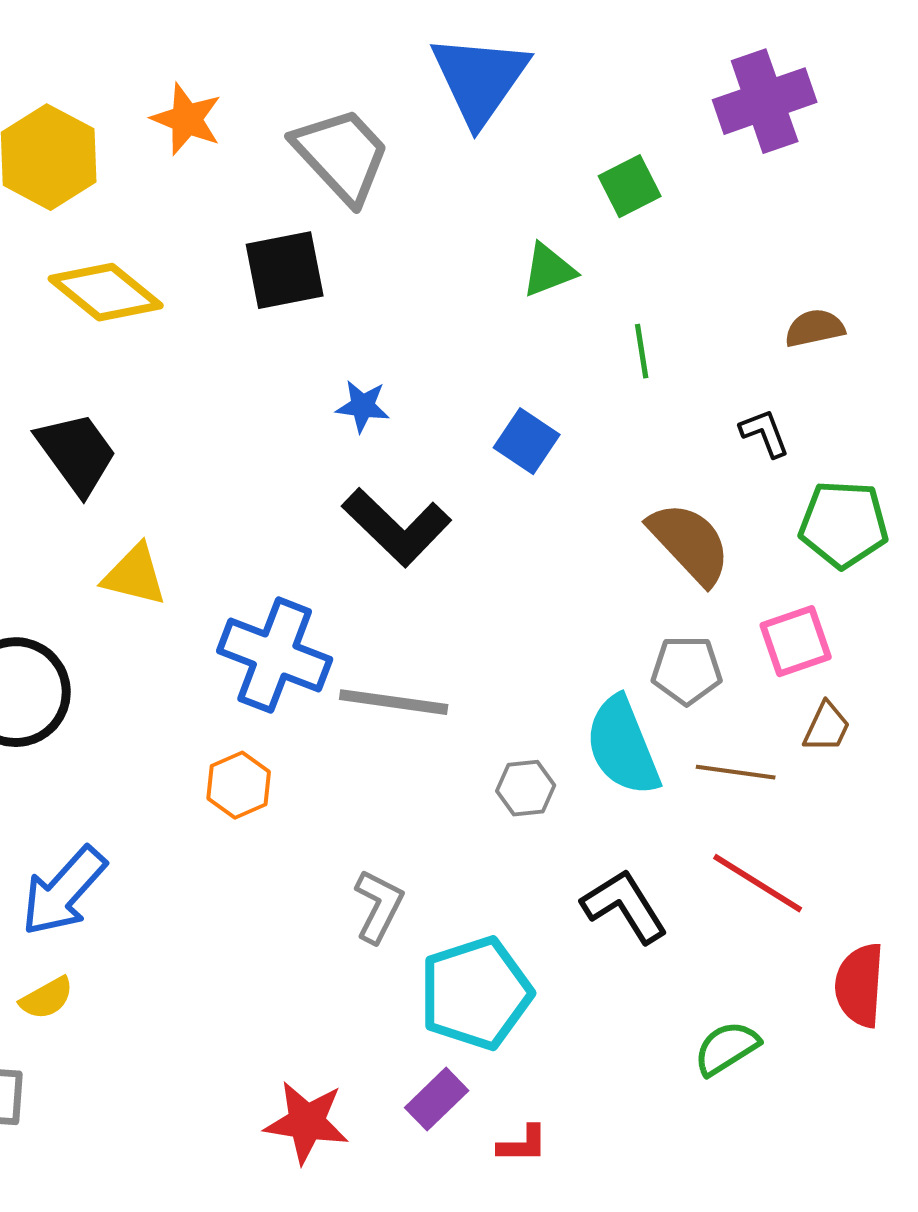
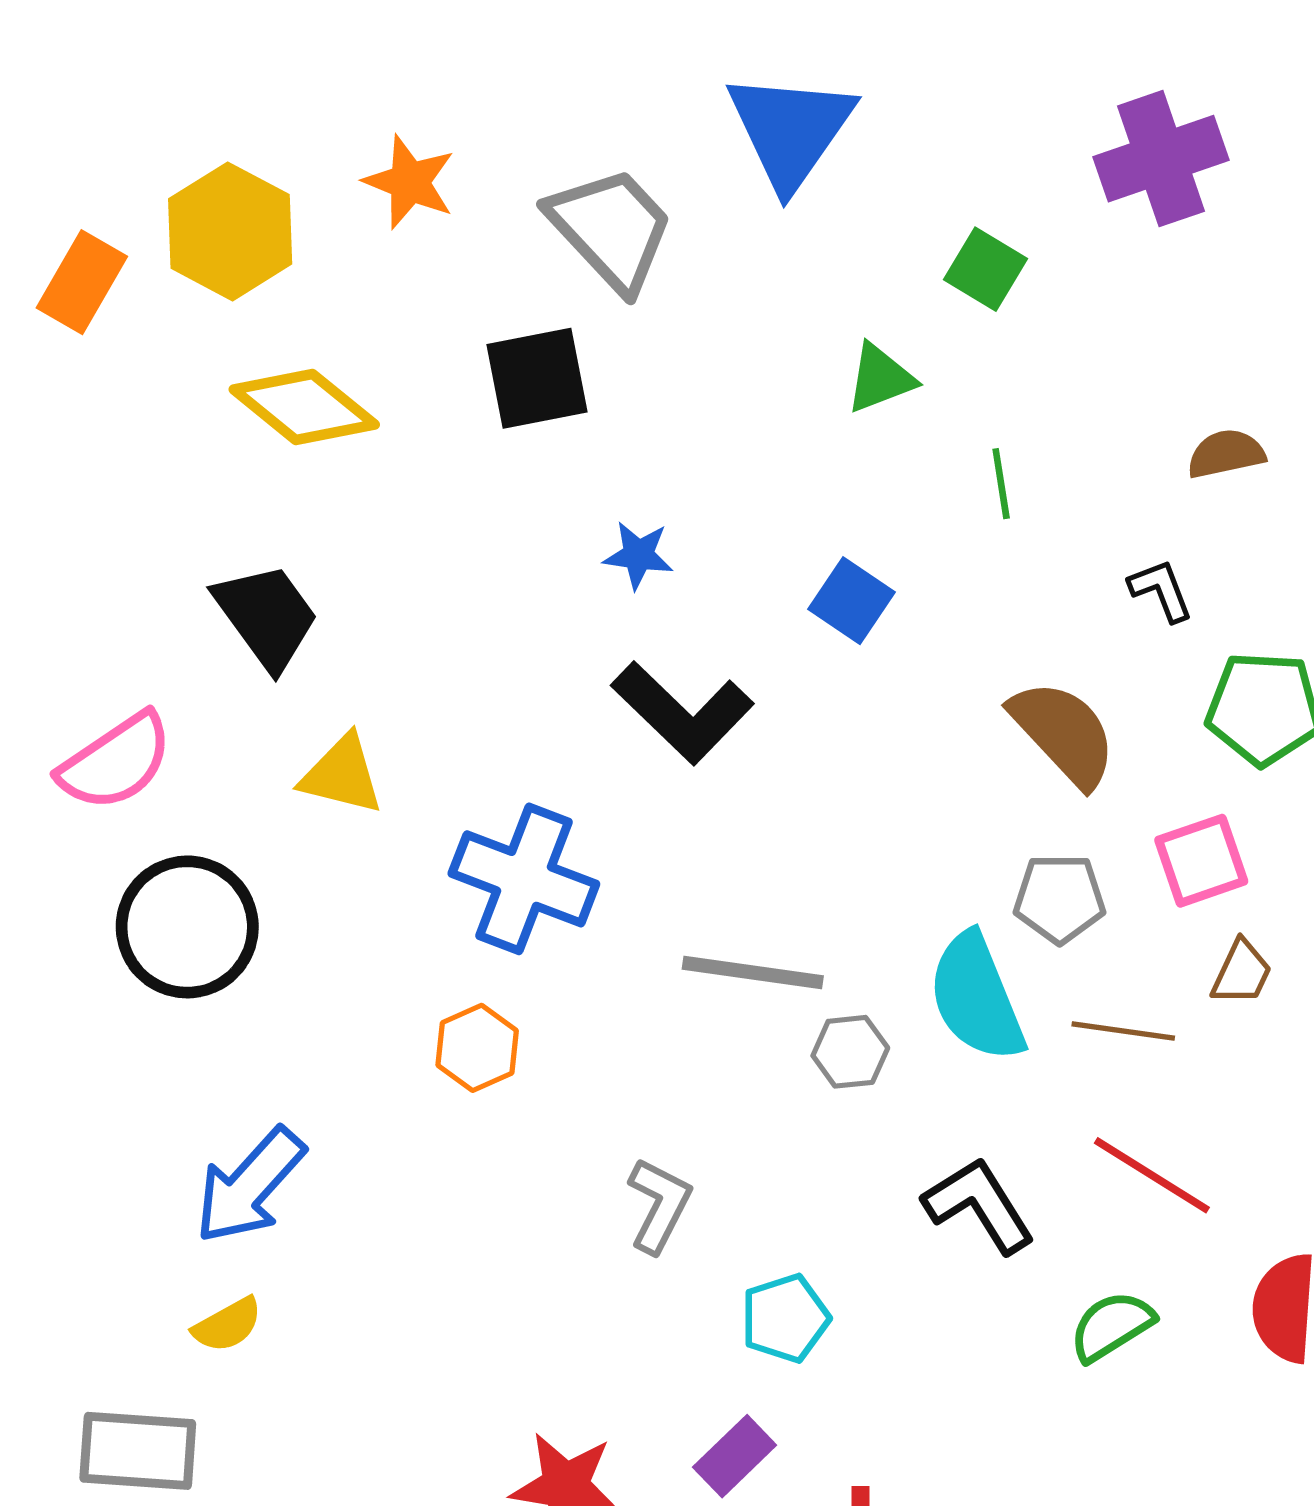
green square: (630, 186) -> (985, 269), turned -32
gray line: (394, 702) -> (753, 972), moved
cyan pentagon: (476, 993) -> (785, 1318), size x0.6
green semicircle: (727, 1048) -> (1112, 1326), moved

